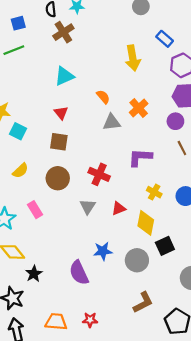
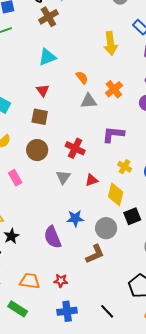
brown L-shape: (143, 303) -> (95, 254), moved

